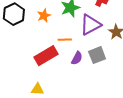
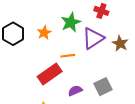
gray square: (97, 55) -> (103, 87), moved
purple semicircle: (77, 58) -> (75, 91), moved, turned -136

